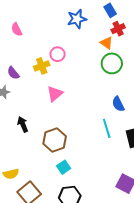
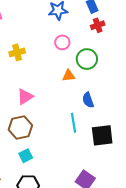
orange triangle: (107, 43) -> (69, 76), moved, turned -48
pink circle: (58, 54) -> (62, 42), moved
pink triangle: (55, 94) -> (25, 97), moved

